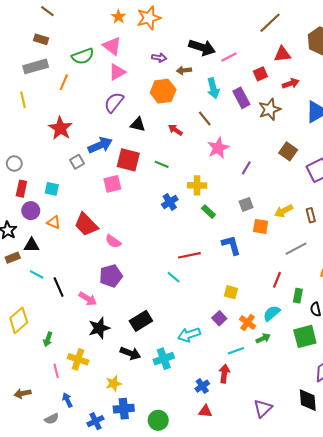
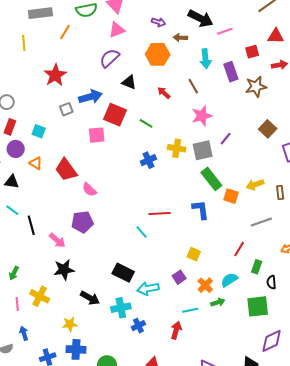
gray square: (246, 204) -> (203, 150), moved, size x1.5
green rectangle: (208, 212) -> (211, 179), moved, size x1.6
black rectangle: (141, 321) -> (123, 273), moved, turned 50
blue cross: (202, 386) -> (138, 326), moved

